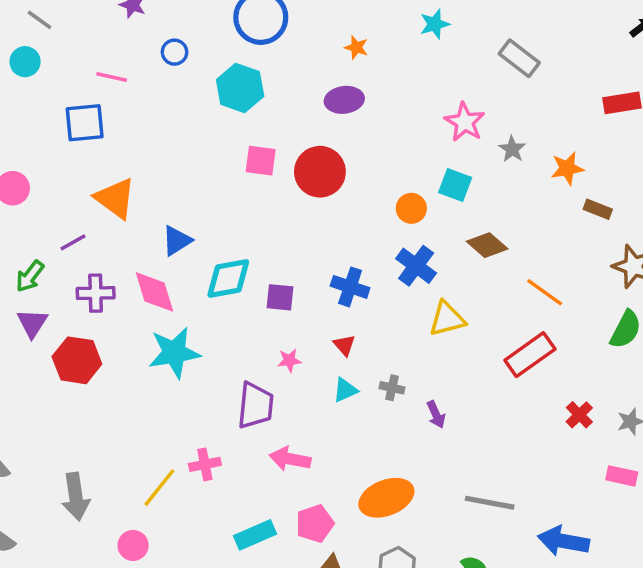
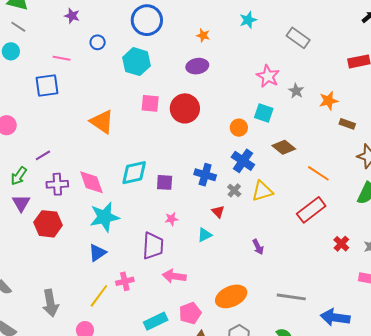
orange triangle: (115, 198) -> (102, 122), moved
blue triangle: (177, 241) -> (97, 253), moved
red triangle: (344, 345) -> (218, 212), moved
gray cross: (392, 388) -> (234, 190), moved, turned 32

